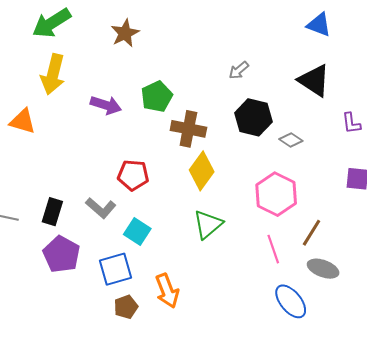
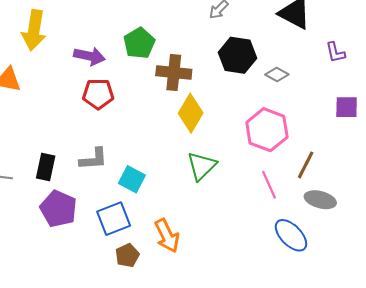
red pentagon: (133, 175) -> (98, 94), moved
gray L-shape: (101, 208) -> (93, 159), turned -40

